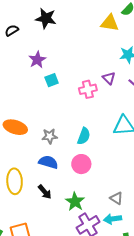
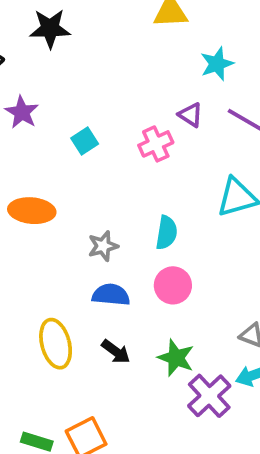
purple star: (37, 60) -> (22, 112), moved
orange ellipse: (15, 127) -> (32, 211), moved

